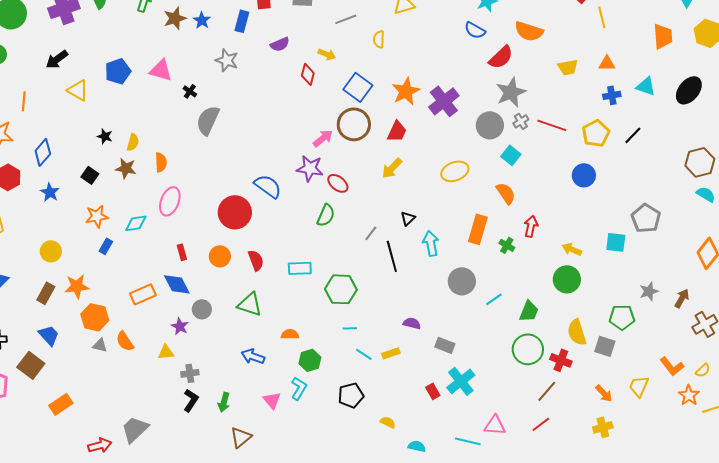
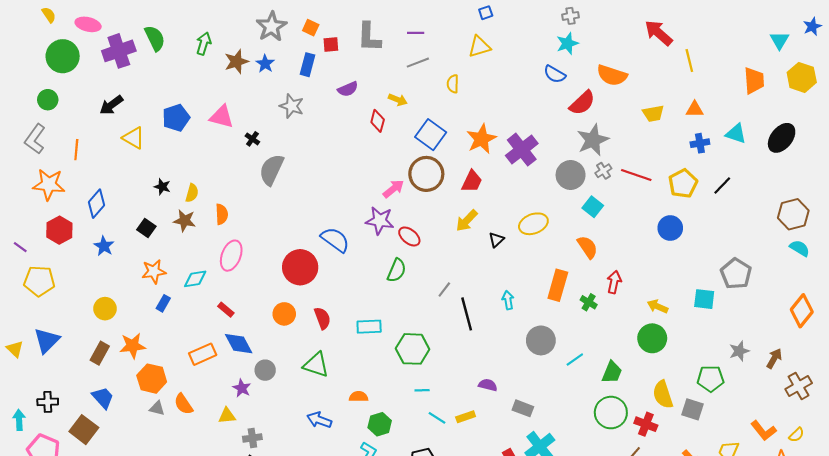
black triangle: (408, 218) -> (496, 240), moved
cyan arrow: (431, 243) -> (508, 300), size x0.7
red rectangle: (182, 252) -> (226, 310), moved, turned -35

